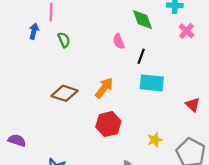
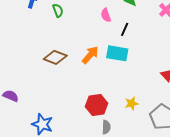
cyan rectangle: (152, 83) -> (117, 53), moved
red hexagon: (108, 124) -> (97, 105), moved

